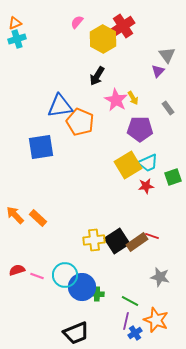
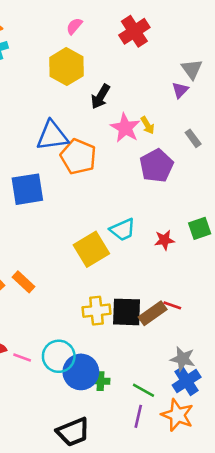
yellow hexagon: (103, 39) -> (67, 67), moved
purple pentagon: (140, 129) -> (157, 166), turned -30
cyan trapezoid: (148, 163) -> (123, 230), moved
yellow square: (128, 165) -> (91, 249), moved
black square: (117, 241) -> (127, 312), turned 35
blue cross: (135, 333) -> (187, 381), moved, size x1.5

